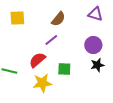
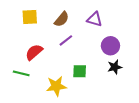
purple triangle: (95, 14) -> (95, 19), moved
brown semicircle: (58, 19) -> (62, 19), moved
red semicircle: (37, 60) -> (34, 52), moved

